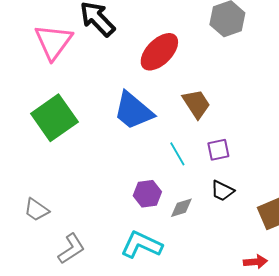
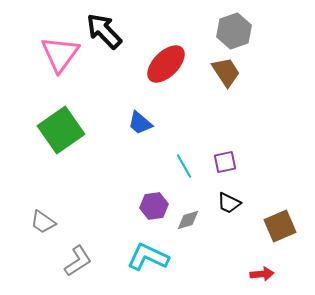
brown trapezoid: (196, 104) -> (226, 72), moved
blue trapezoid: (133, 111) -> (140, 123), size x0.6

